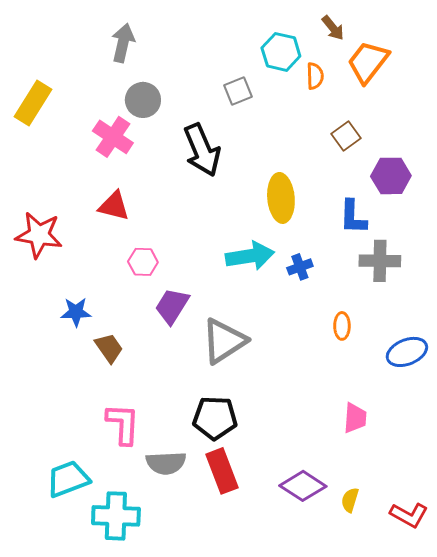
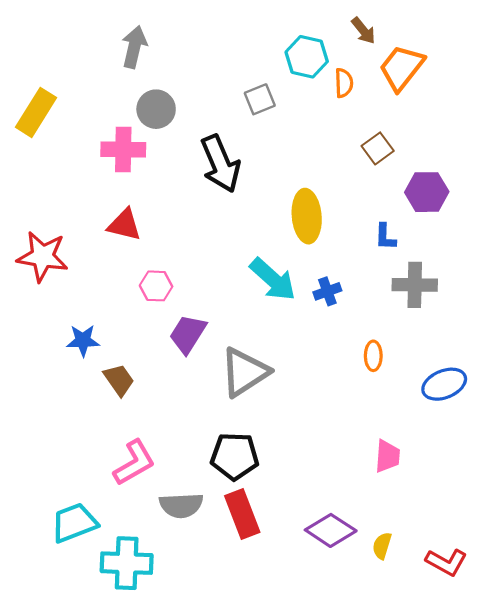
pink cross: (113, 137) -> (123, 150), turned -33
blue L-shape: (353, 217) -> (385, 237), size x0.7
cyan arrow: (250, 256) -> (273, 279), turned 51
pink L-shape: (123, 424) -> (134, 463), turned 57

